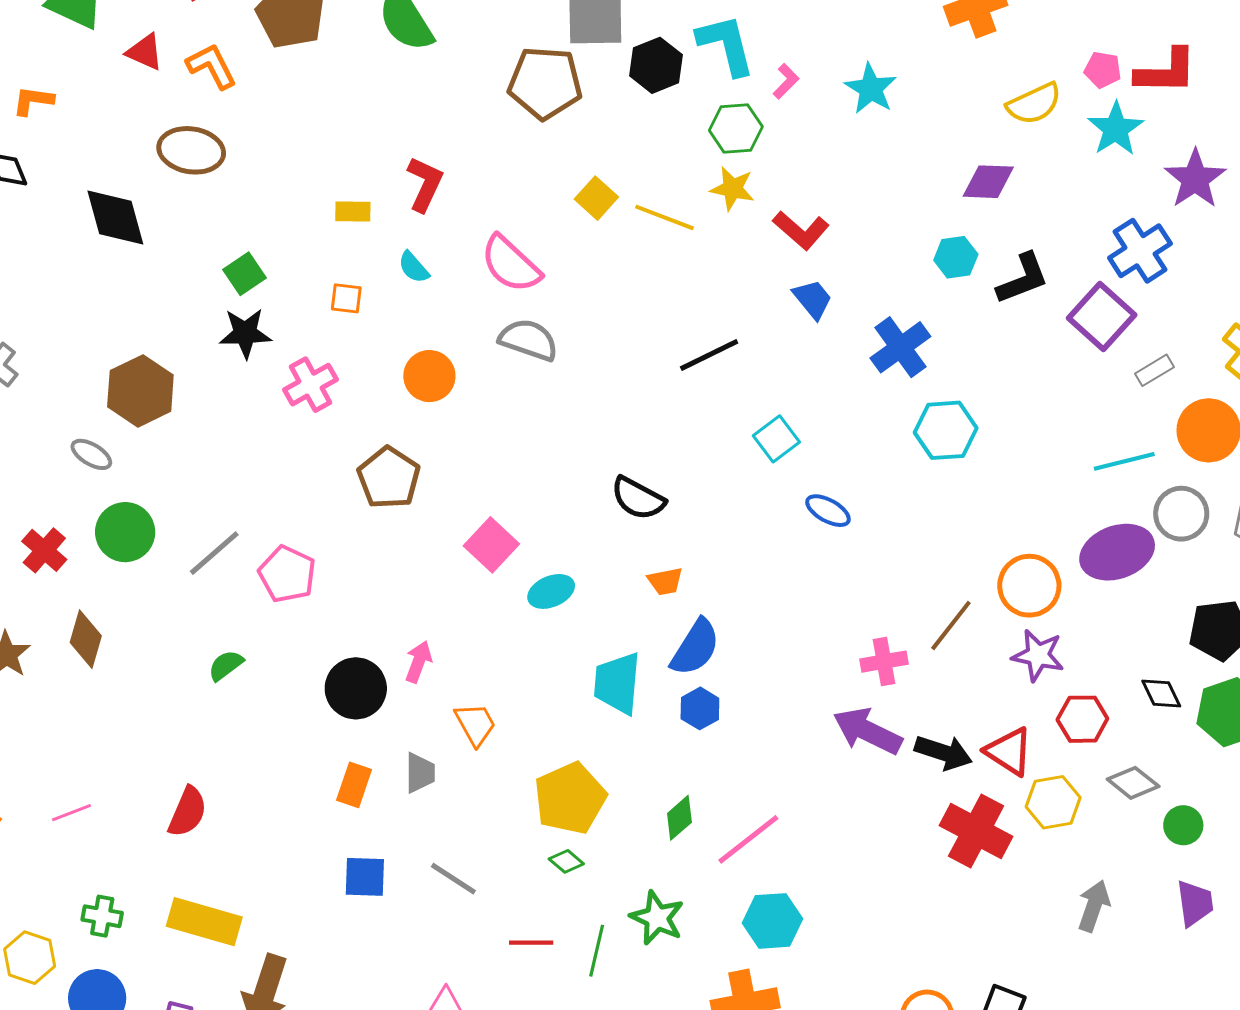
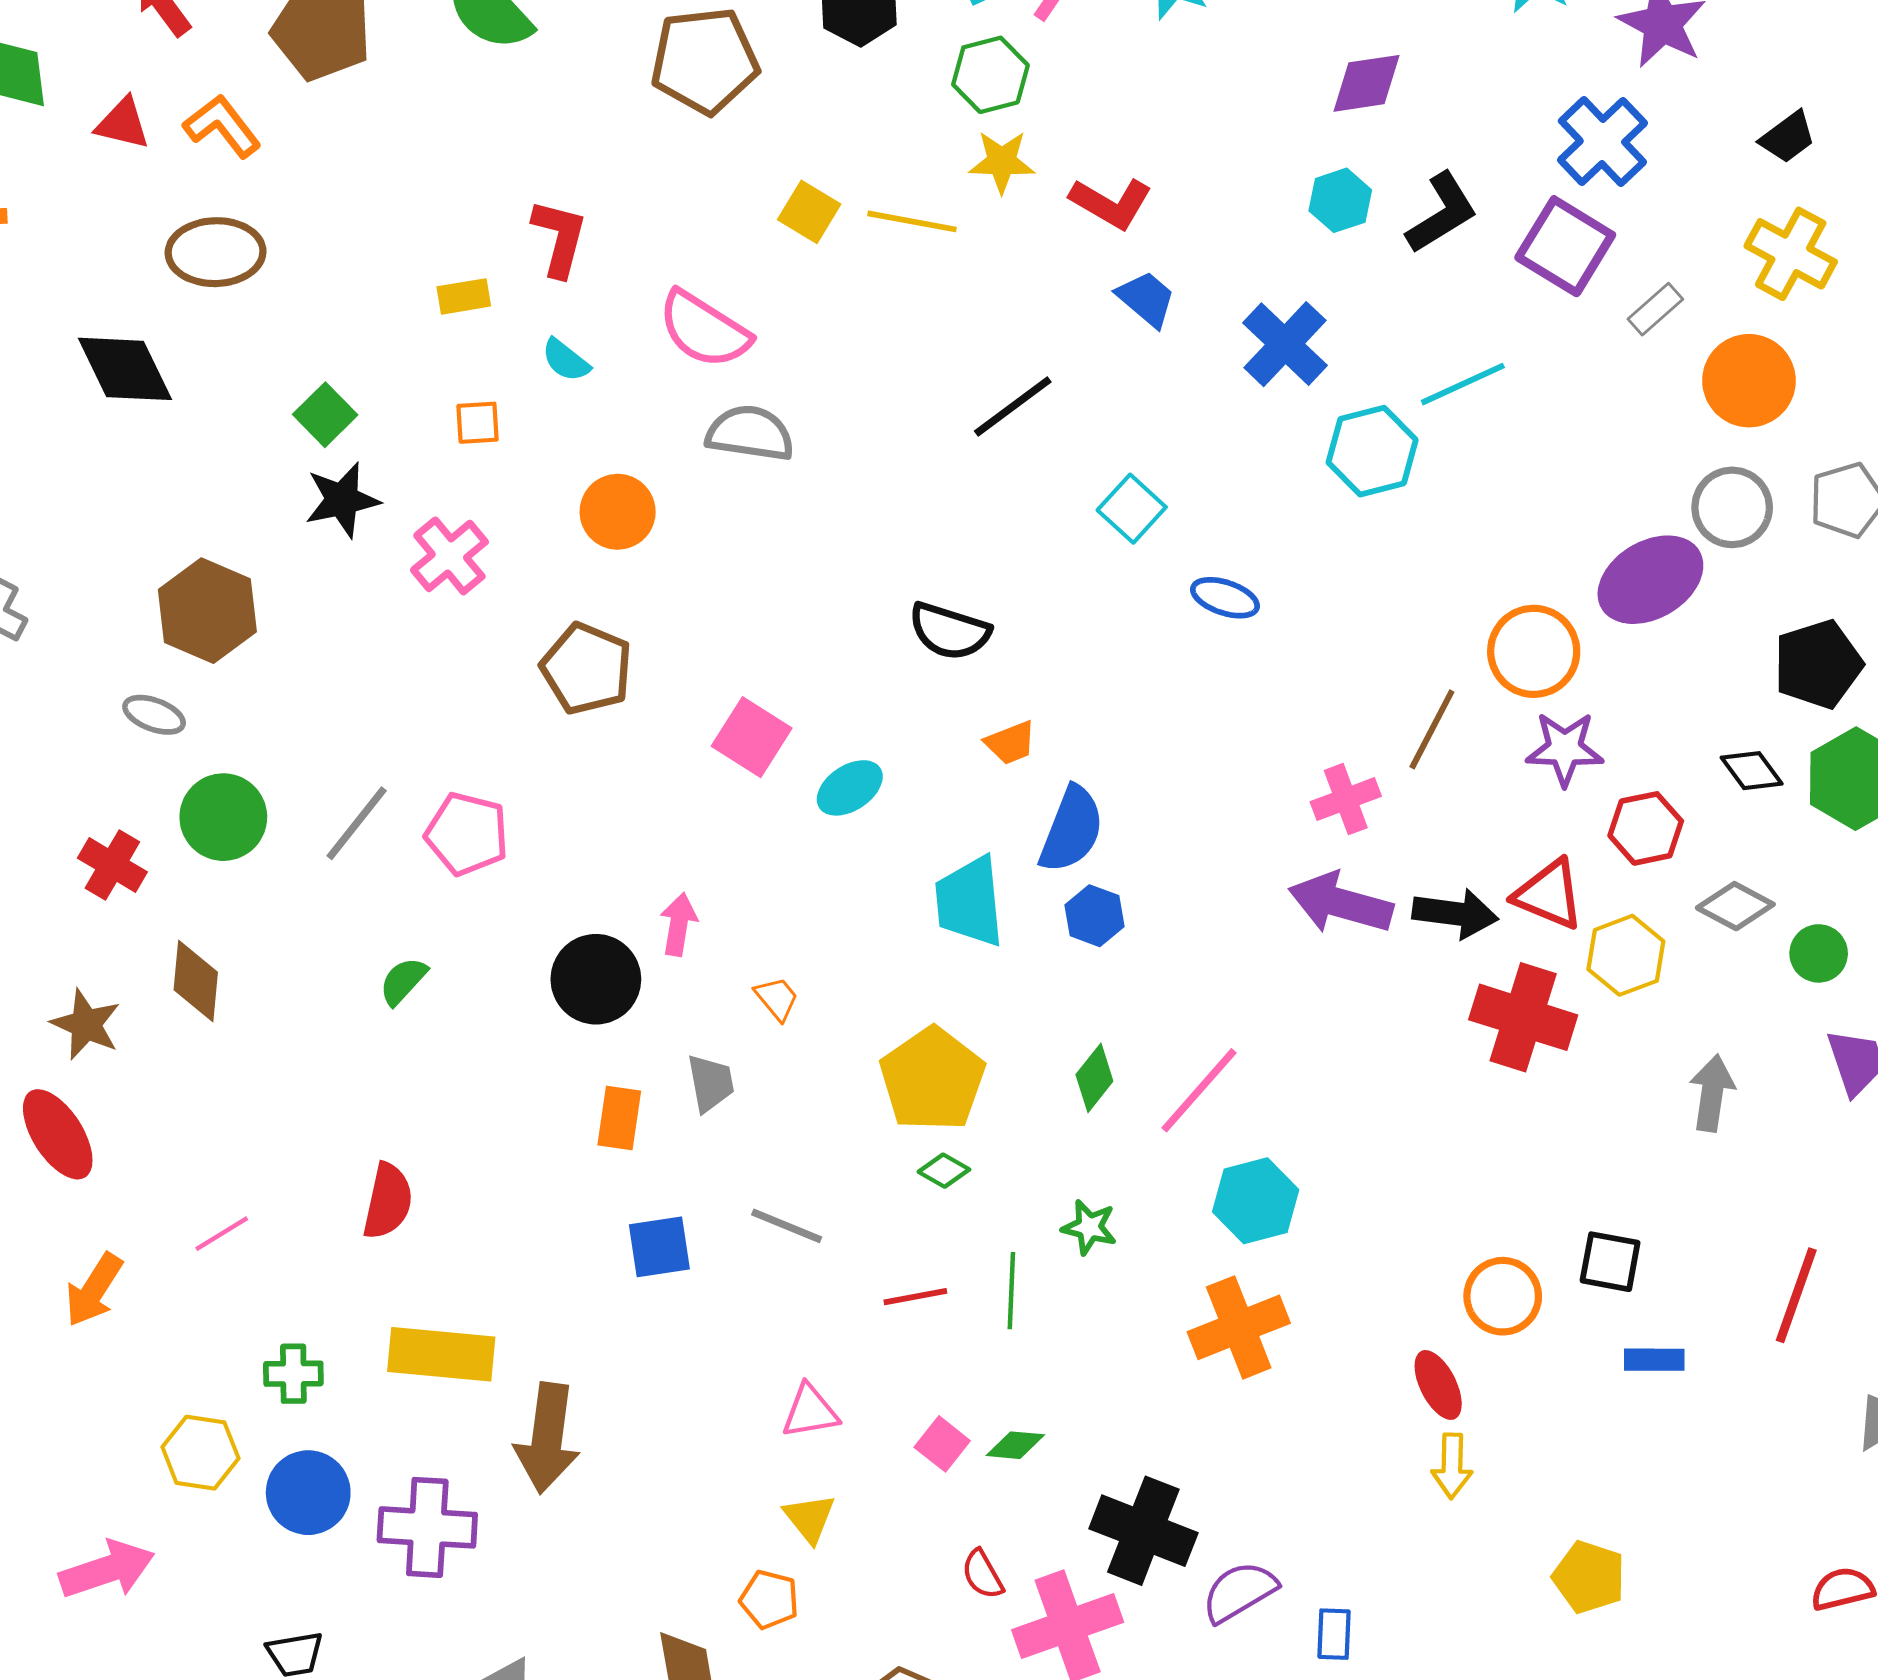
cyan line: (1124, 461) -> (1463, 384), moved
orange trapezoid: (475, 724) -> (777, 999), size x0.7
green star: (657, 918) -> (1089, 1227), size x0.7

